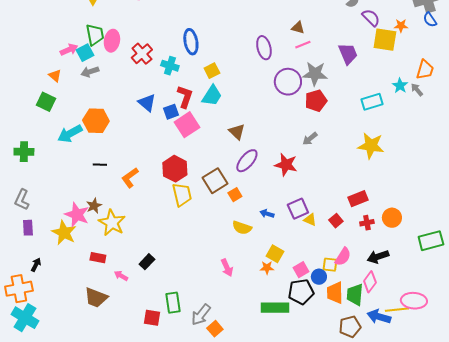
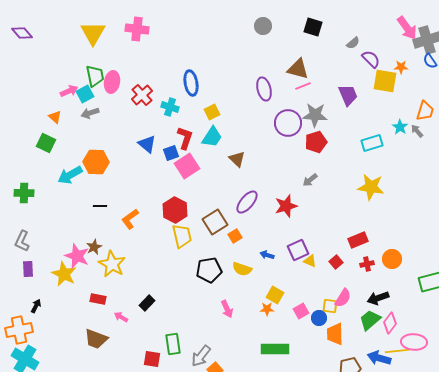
brown triangle: (298, 28) -> (298, 69), size x1.6
brown triangle: (237, 132) -> (237, 159), moved
red star: (286, 165) -> (286, 206), turned -30
pink diamond: (370, 282) -> (390, 323), moved
black pentagon: (301, 292) -> (209, 270), moved
green trapezoid: (355, 295) -> (370, 320), moved, turned 45

